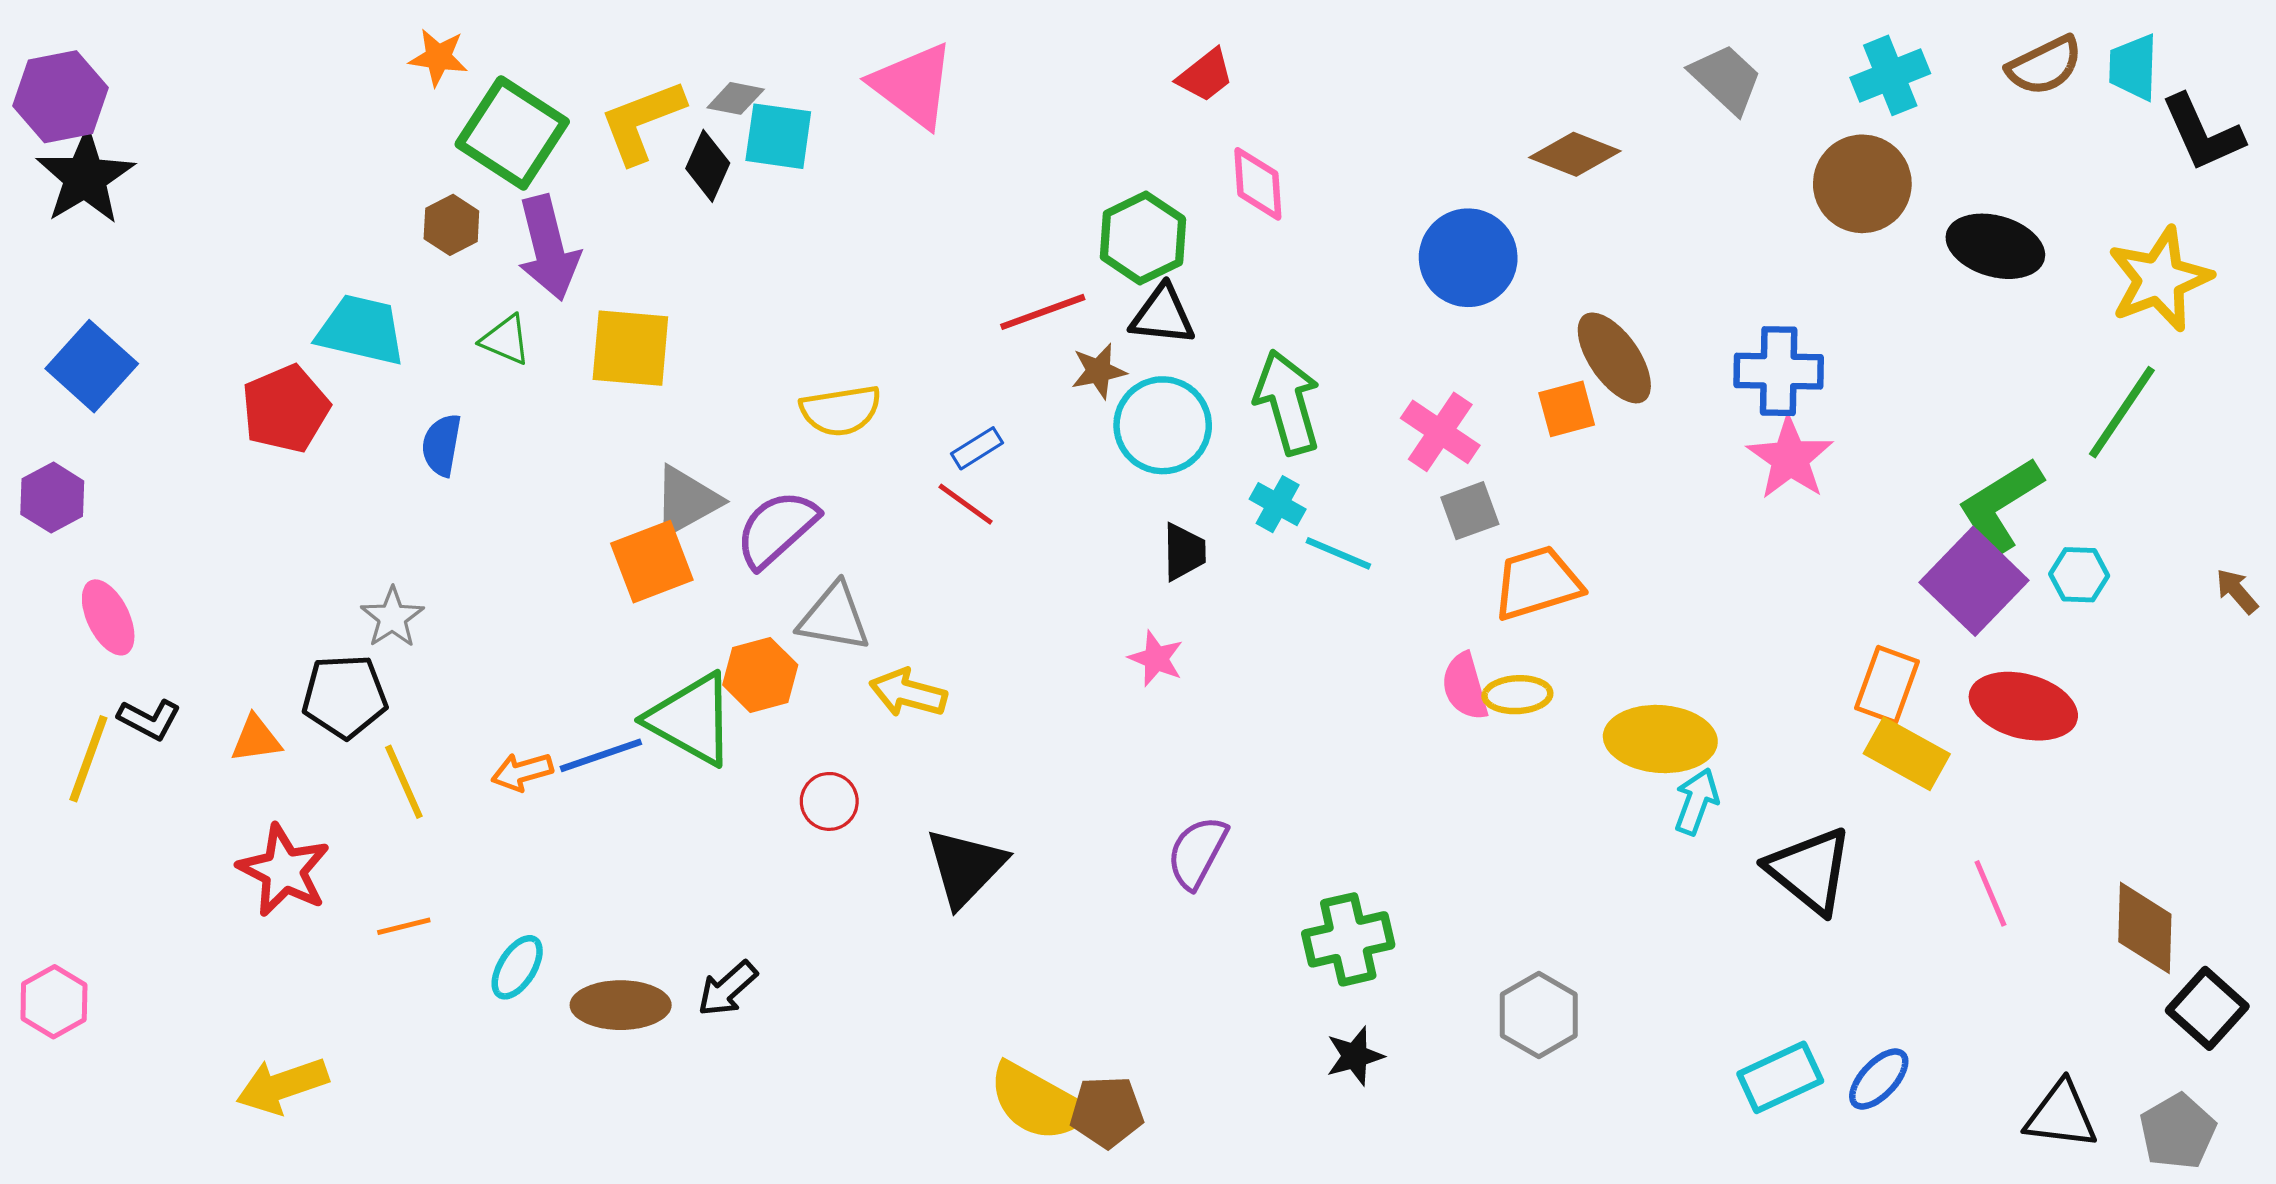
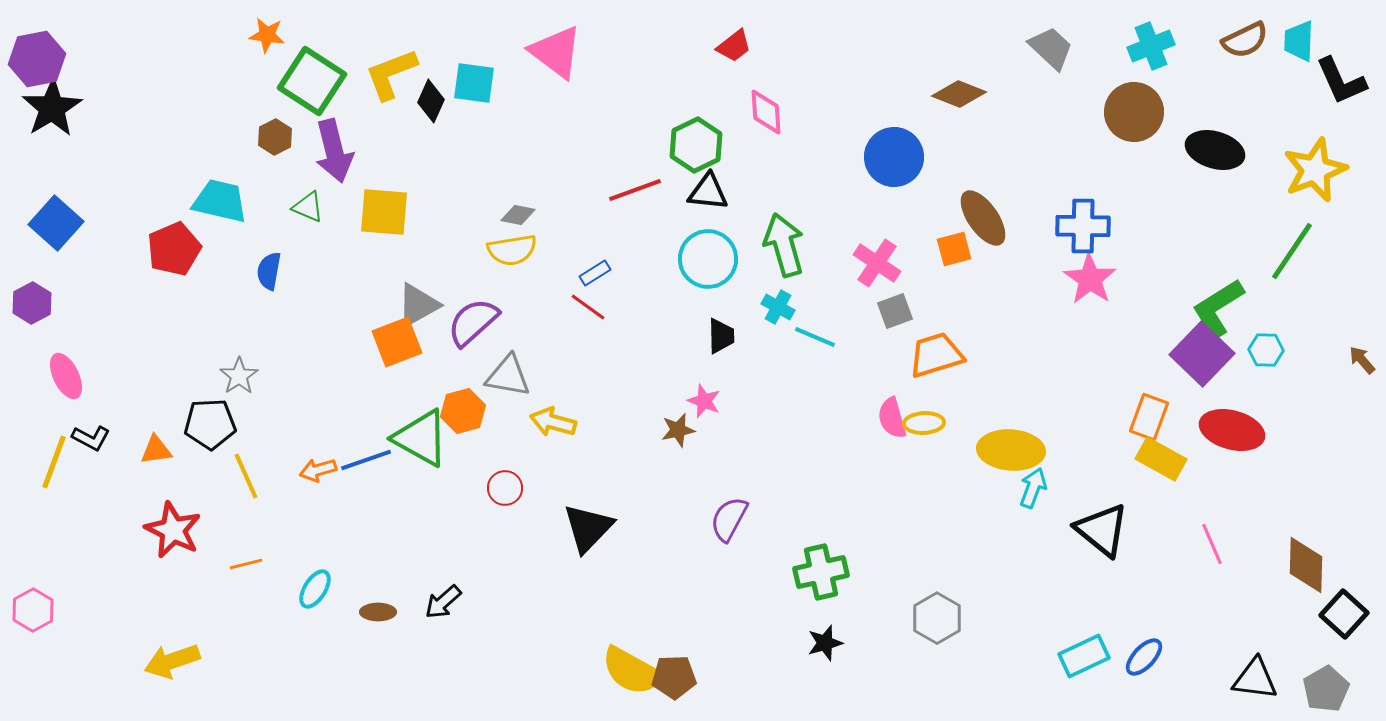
gray diamond: (736, 98) -> (518, 215), moved
brown star: (1099, 371) -> (678, 430), moved
brown ellipse: (621, 1005) -> (378, 612), size x0.6

